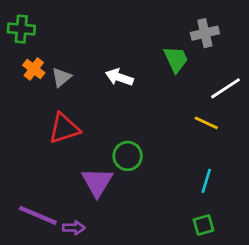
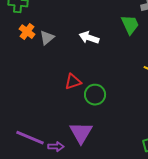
red triangle: (64, 128) -> (73, 82), moved, size x0.7
purple triangle: (97, 182) -> (81, 133), moved

